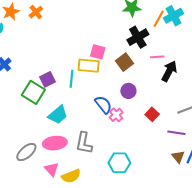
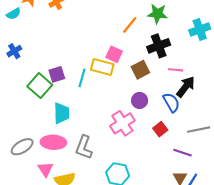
orange line: (159, 19) -> (130, 25), moved
blue semicircle: (103, 105) -> (171, 102), moved
cyan trapezoid: (58, 115) -> (62, 113), turned -60
pink cross: (116, 115) -> (122, 123), size x1.6

